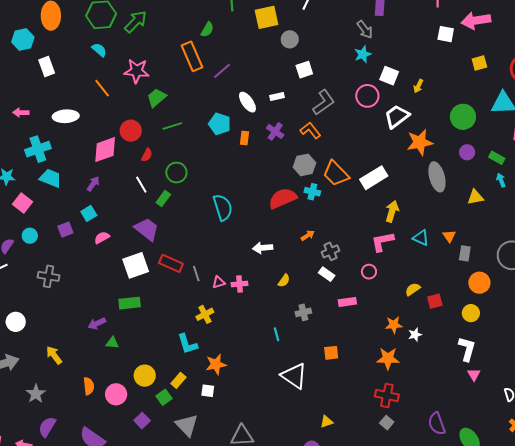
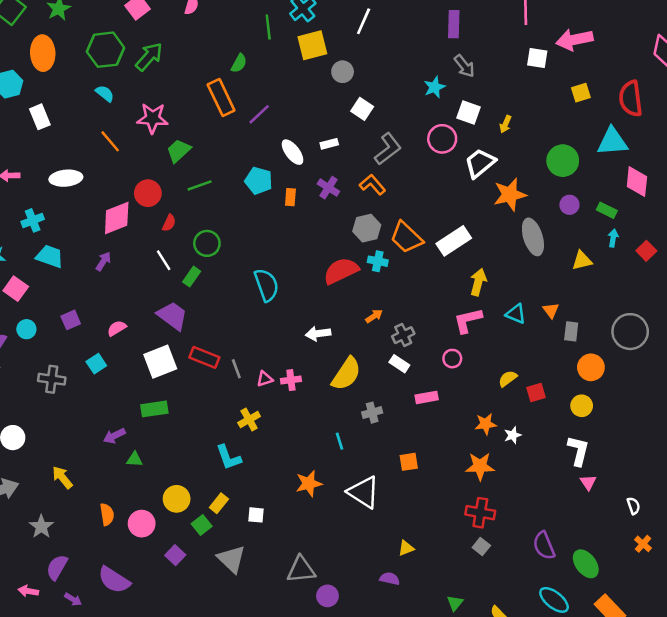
gray arrow: (365, 29) -> (464, 66), moved
white square: (304, 70) -> (362, 109), turned -36
cyan cross: (38, 149) -> (33, 220), size x0.7
cyan arrow: (501, 180) -> (613, 238), turned 32
cyan square: (89, 213) -> (96, 364), moved
yellow semicircle: (284, 281) -> (346, 374), size x2.0
orange star: (216, 364) -> (309, 484), moved

